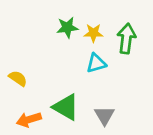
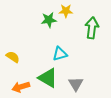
yellow star: (93, 33) -> (66, 11), moved
cyan triangle: (96, 63) -> (60, 54), moved

